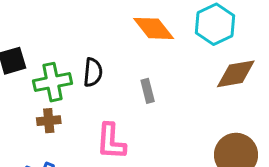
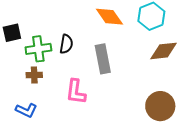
gray rectangle: (148, 91) -> (103, 59), size x1.8

